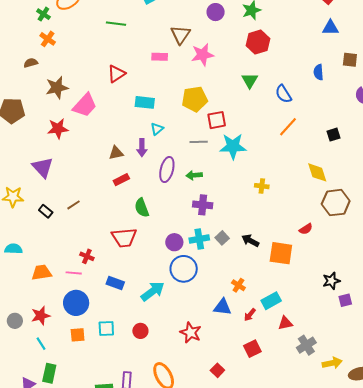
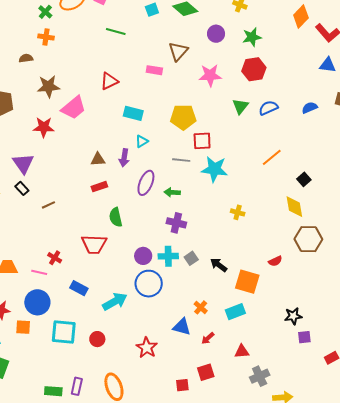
orange cross: (48, 39) -> (46, 37), turned -35
pink star: (203, 55) -> (210, 75), moved
blue semicircle: (318, 72) -> (310, 108), turned 63
blue semicircle: (283, 94) -> (268, 108), moved, turned 90
black square: (333, 135) -> (304, 179), moved, turned -32
black rectangle: (46, 211) -> (22, 188), moved
cyan rectangle: (271, 301) -> (235, 312), moved
cyan square: (106, 329) -> (64, 332), size x1.5
orange square: (78, 335) -> (23, 327), moved
red square: (217, 370) -> (182, 385), moved, turned 32

